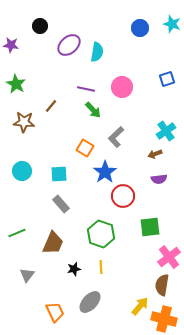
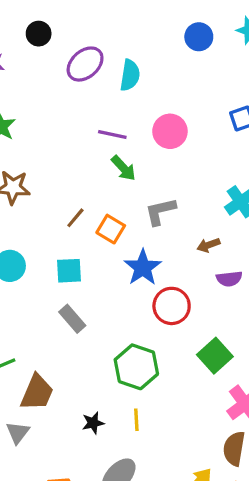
brown line: (51, 106) -> (75, 218), moved
gray L-shape: (116, 137) -> (160, 211), turned 30
brown arrow: (155, 154) -> (208, 245), moved
green square: (150, 227) -> (215, 356), turned -35
brown trapezoid: (53, 243) -> (37, 392), moved

